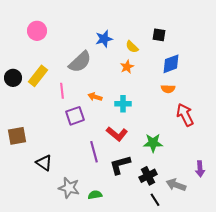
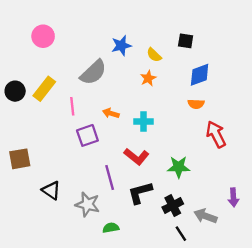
gray star: (69, 188) -> (87, 204), moved

